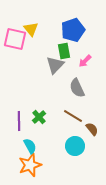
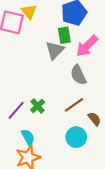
pink arrow: (85, 61) -> (87, 46), size x1.6
brown line: (73, 116) -> (74, 105), turned -66
purple line: (19, 121) -> (16, 110), turned 42

